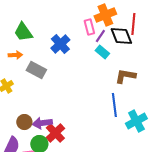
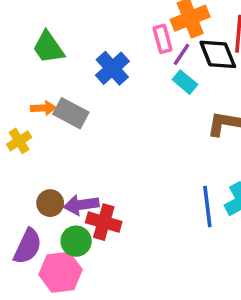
orange arrow: (15, 55) -> (43, 108), moved
blue line: (114, 105) -> (207, 207), moved
red cross: (55, 133) -> (104, 222), turned -30

